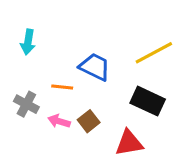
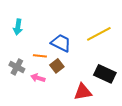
black rectangle: (148, 101) -> (105, 74), moved
brown square: (89, 121) -> (57, 66), moved

